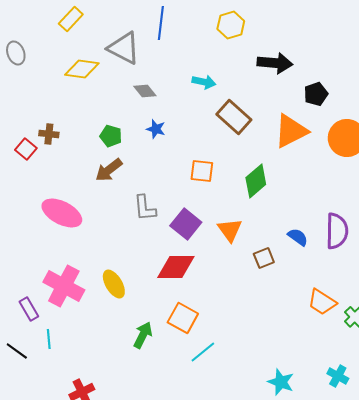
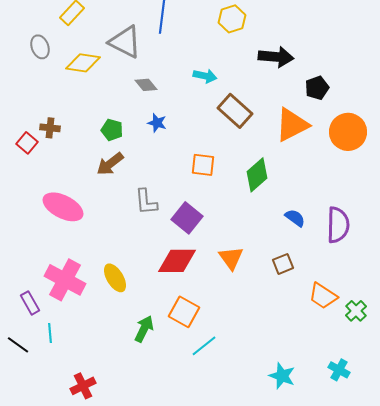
gray ellipse: (16, 53) -> (40, 47), moved
orange triangle: (230, 230) -> (231, 258), moved
blue semicircle: (298, 237) -> (295, 218), moved
brown square: (264, 258) -> (283, 264), moved

